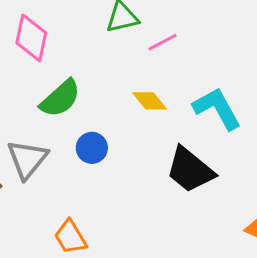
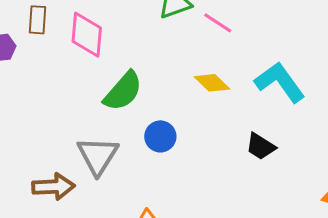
pink line: (163, 42) -> (218, 23), turned 68
black trapezoid: (190, 170) -> (261, 146), size x0.6

